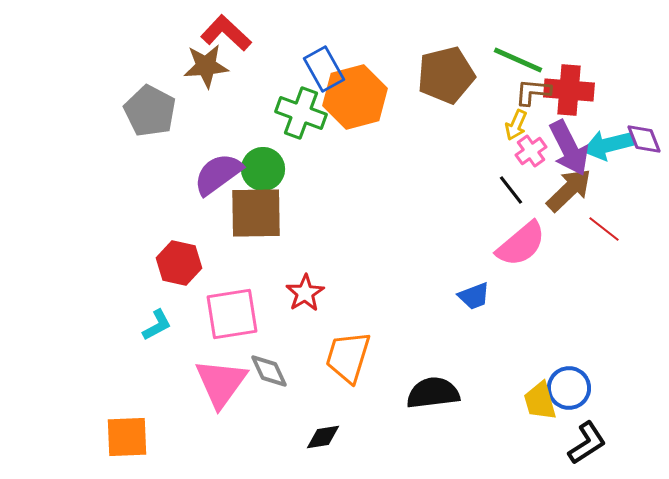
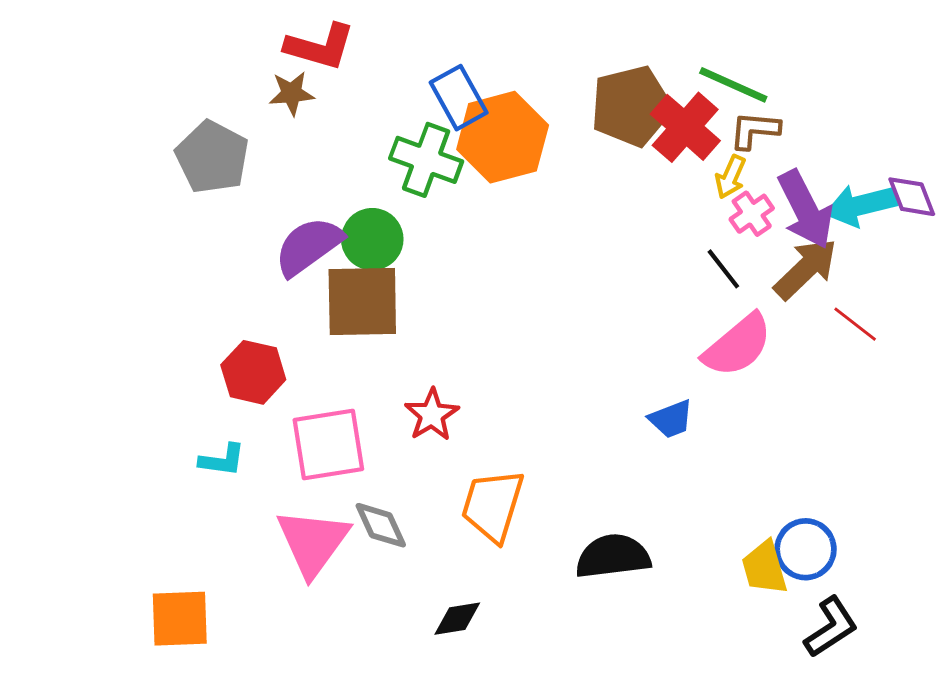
red L-shape: (226, 33) -> (320, 47), turned 153
brown star: (206, 66) -> (292, 93), size x0.7
red cross: (569, 90) -> (685, 127), moved, turned 36
cyan L-shape: (157, 325) -> (222, 460), turned 36

